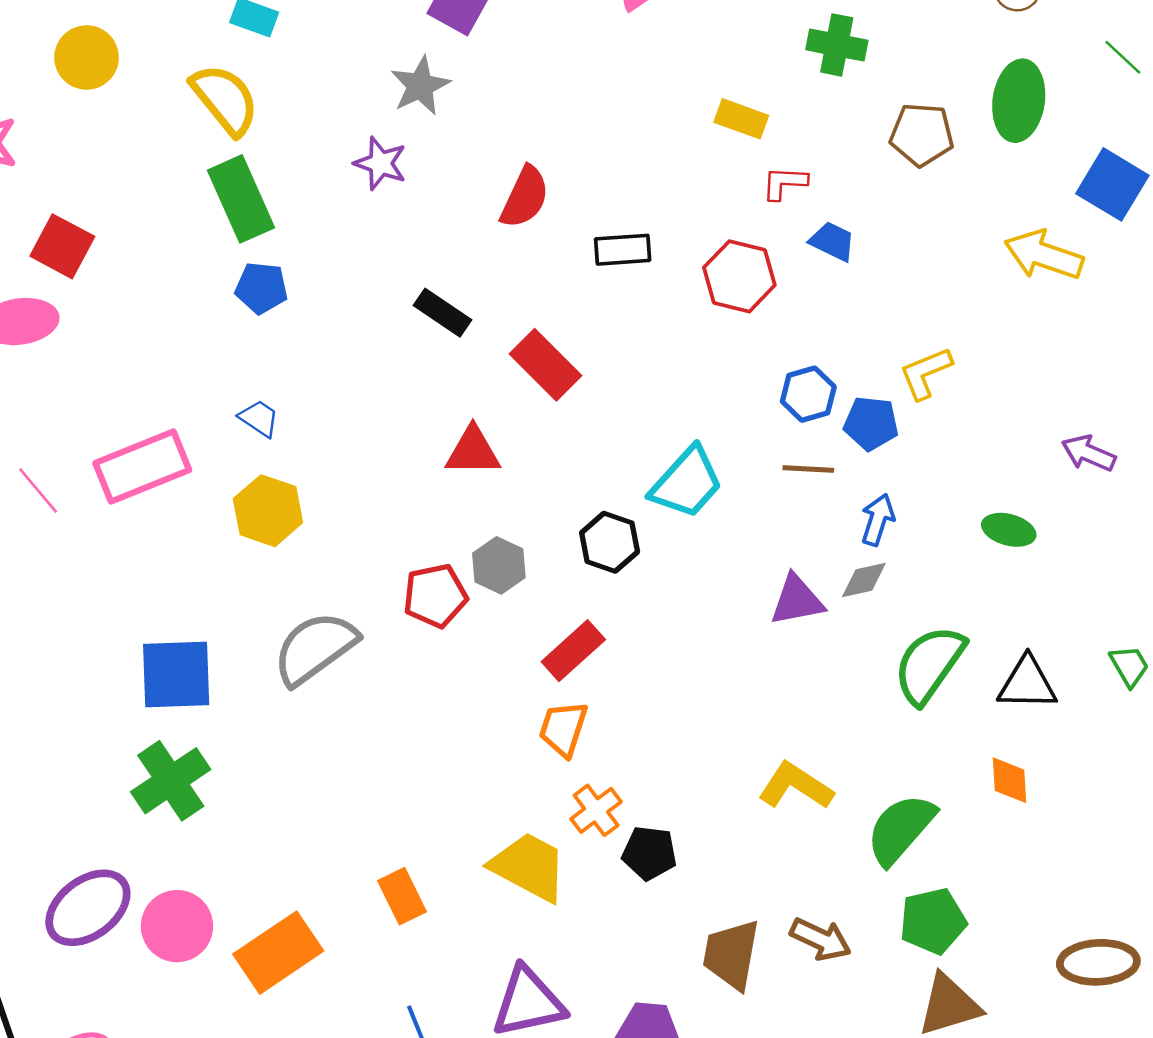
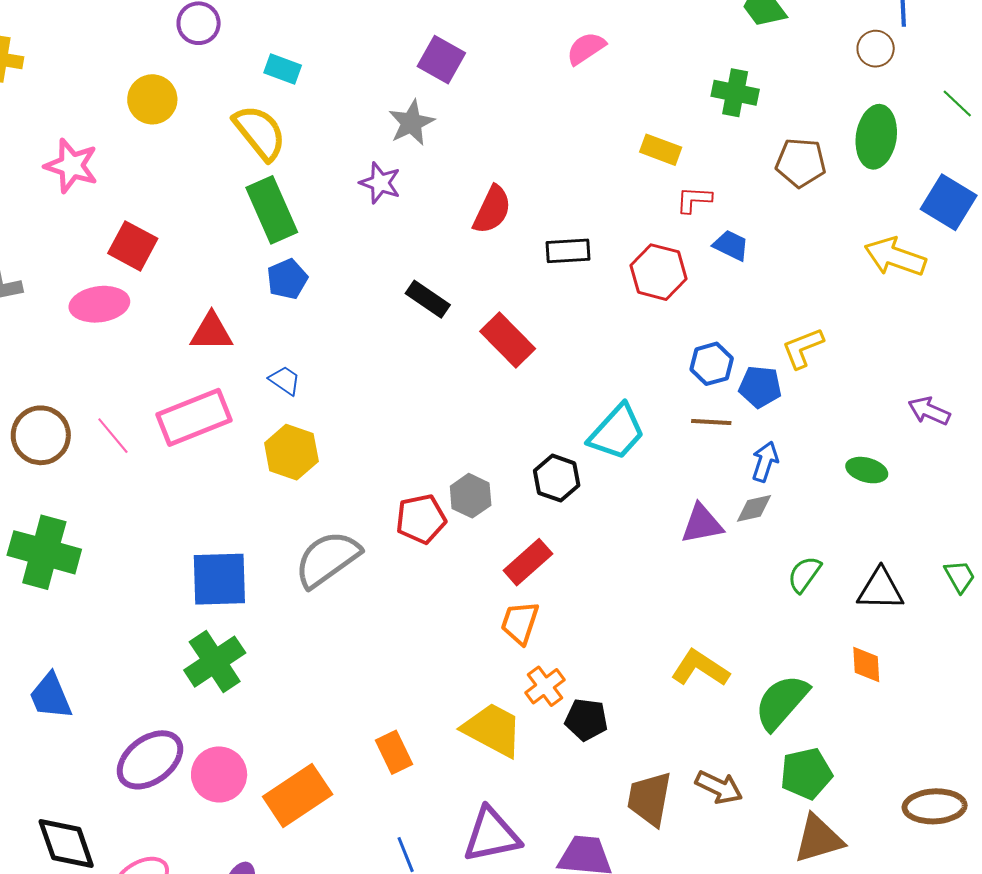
blue pentagon: (261, 288) -> (287, 279), turned -30
red triangle: (473, 451) -> (211, 332), moved
green semicircle: (929, 664) -> (804, 574), size x0.6

